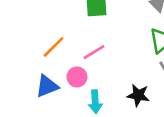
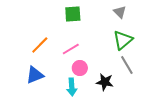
pink circle: (77, 77) -> (80, 68), moved

